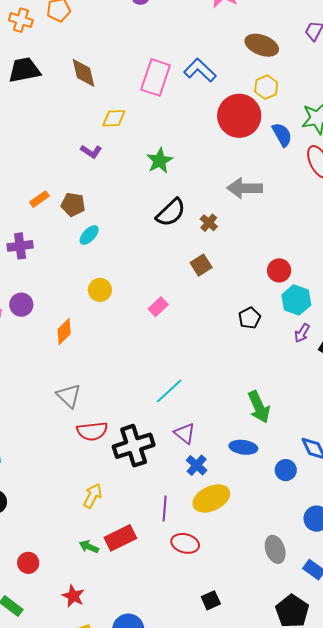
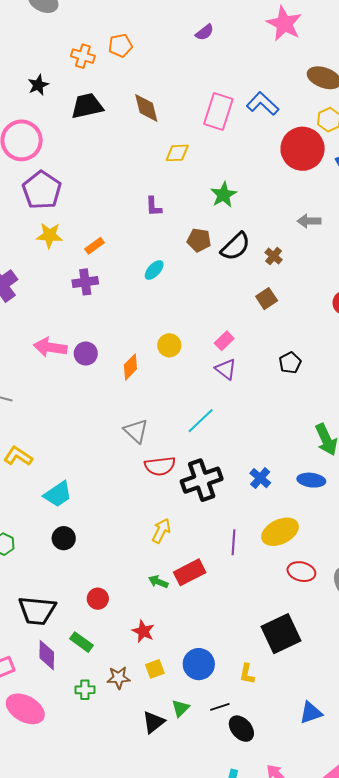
purple L-shape: (91, 152) -> (154, 207), moved, turned 55
gray arrow: (245, 188) -> (309, 221), size x0.7
orange rectangle: (39, 199) -> (95, 246), moved
brown pentagon: (73, 205) -> (199, 240), moved
yellow circle: (100, 290) -> (169, 345), moved
purple circle: (21, 305) -> (86, 354), moved
black pentagon: (250, 318) -> (290, 363), moved
cyan line: (169, 391) -> (201, 421), moved
purple triangle: (185, 433) -> (226, 369), moved
blue cross: (197, 465) -> (260, 478), moved
red ellipse: (185, 543) -> (301, 572), moved
black square: (211, 600) -> (281, 634), size x2.0

